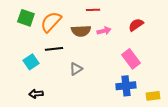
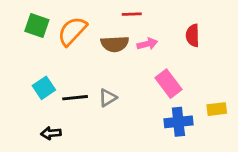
red semicircle: (136, 25) -> (193, 35), turned -56
black line: (54, 49) -> (75, 98), moved
pink rectangle: (131, 59) -> (169, 84), moved
yellow rectangle: (153, 96) -> (217, 109), moved

